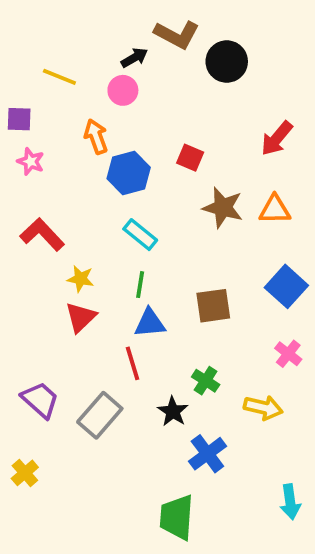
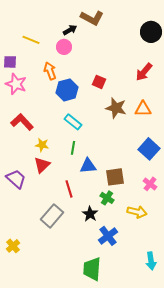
black circle: (227, 62) -> (151, 32), moved
pink star: (31, 161) -> (16, 84), size x1.5
brown square: (213, 306) -> (115, 177), moved
blue triangle: (150, 323) -> (88, 166), moved
purple trapezoid: (40, 400) -> (16, 179), moved

